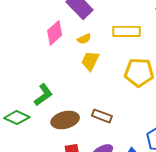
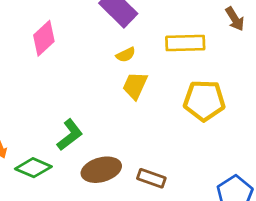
pink diamond: (55, 33) -> (44, 38), moved
brown rectangle: (102, 116) -> (151, 178), moved

